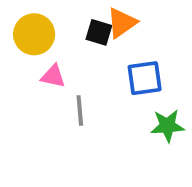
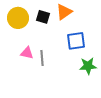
black square: (99, 32) -> (43, 17), moved
pink triangle: (53, 76) -> (27, 53), moved

